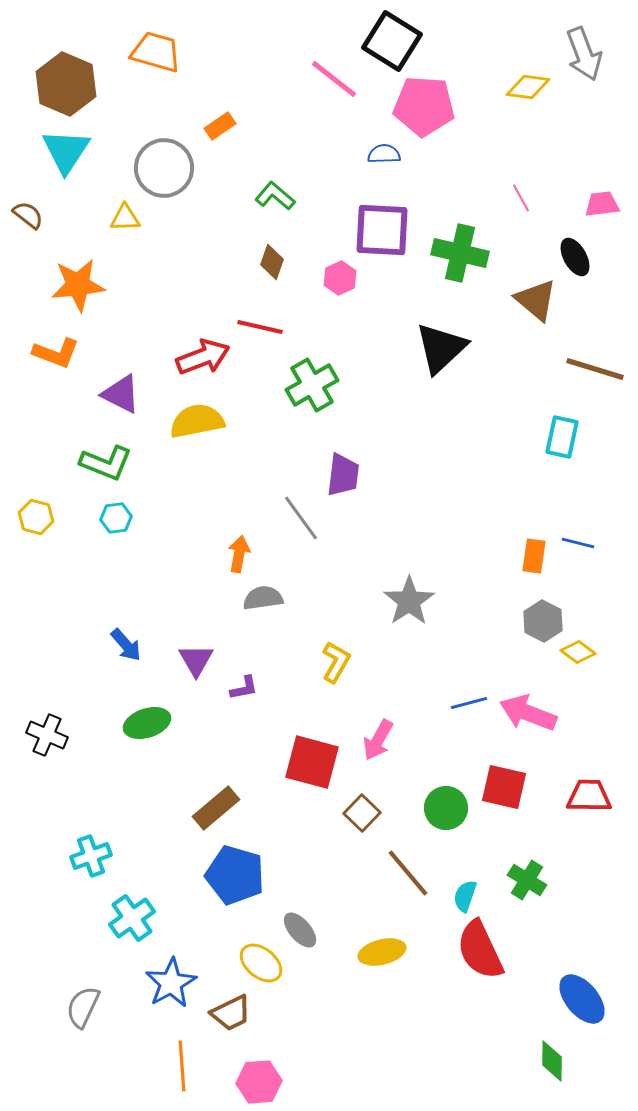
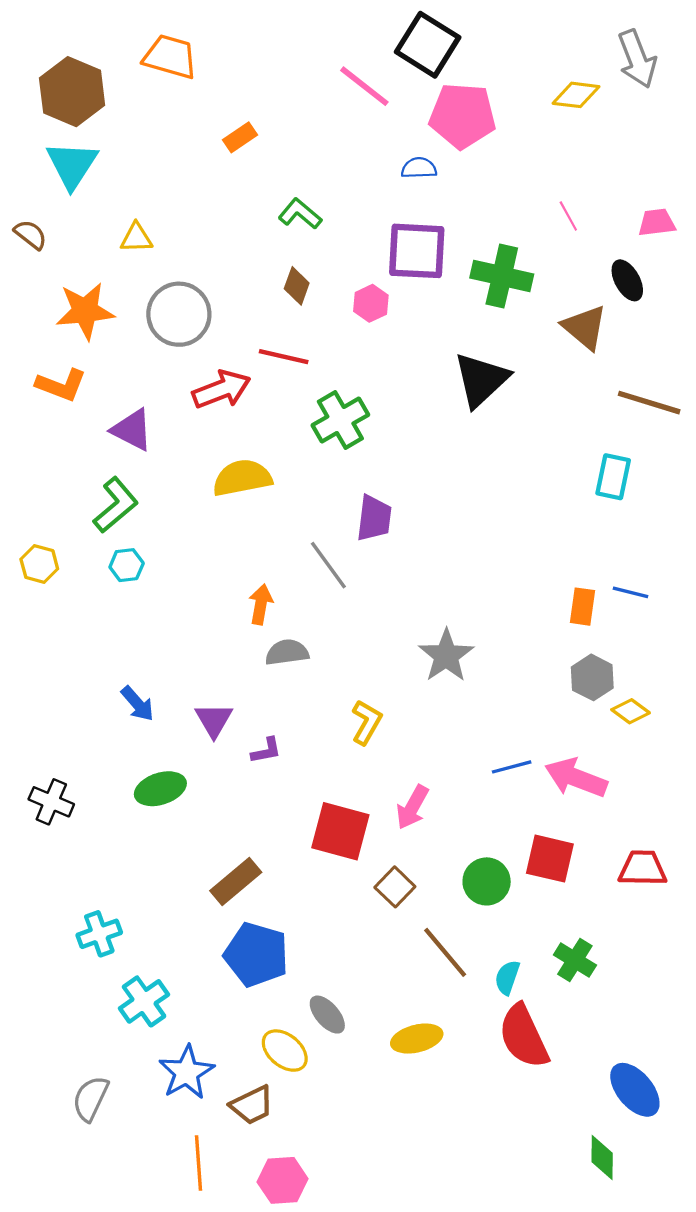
gray circle: (164, 168) -> (179, 314), moved
yellow semicircle: (197, 421) -> (242, 478), moved
green L-shape: (106, 463) -> (116, 505), turned -62

